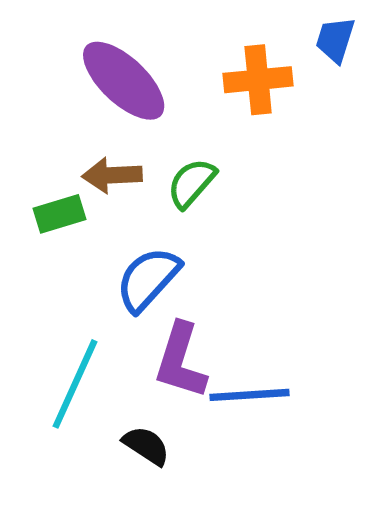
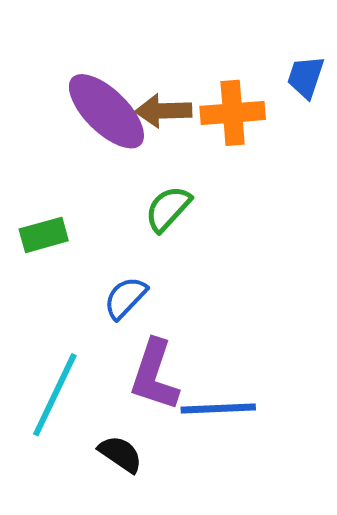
brown arrow: (112, 175) -> (163, 111), moved
blue semicircle: (148, 279) -> (125, 298), size x0.7

